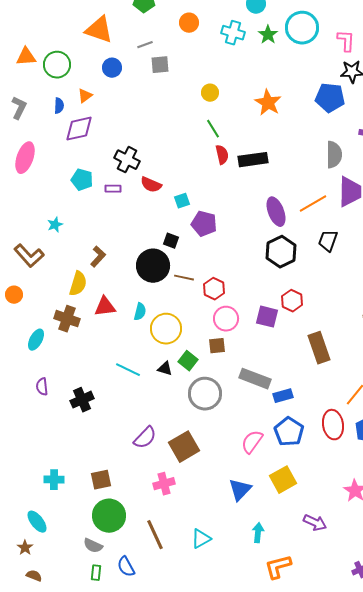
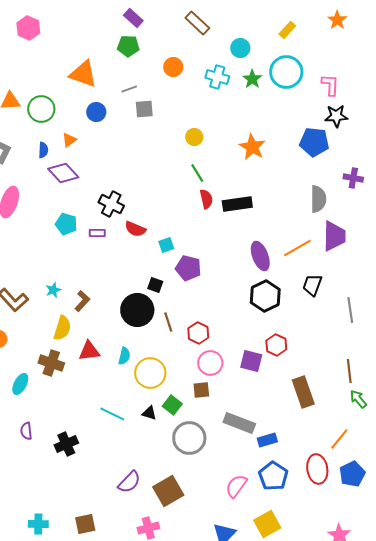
purple diamond: (79, 129) -> (63, 173), turned 60
cyan star: (55, 225) -> (53, 290), moved
brown line: (184, 278) -> (168, 322), turned 60

